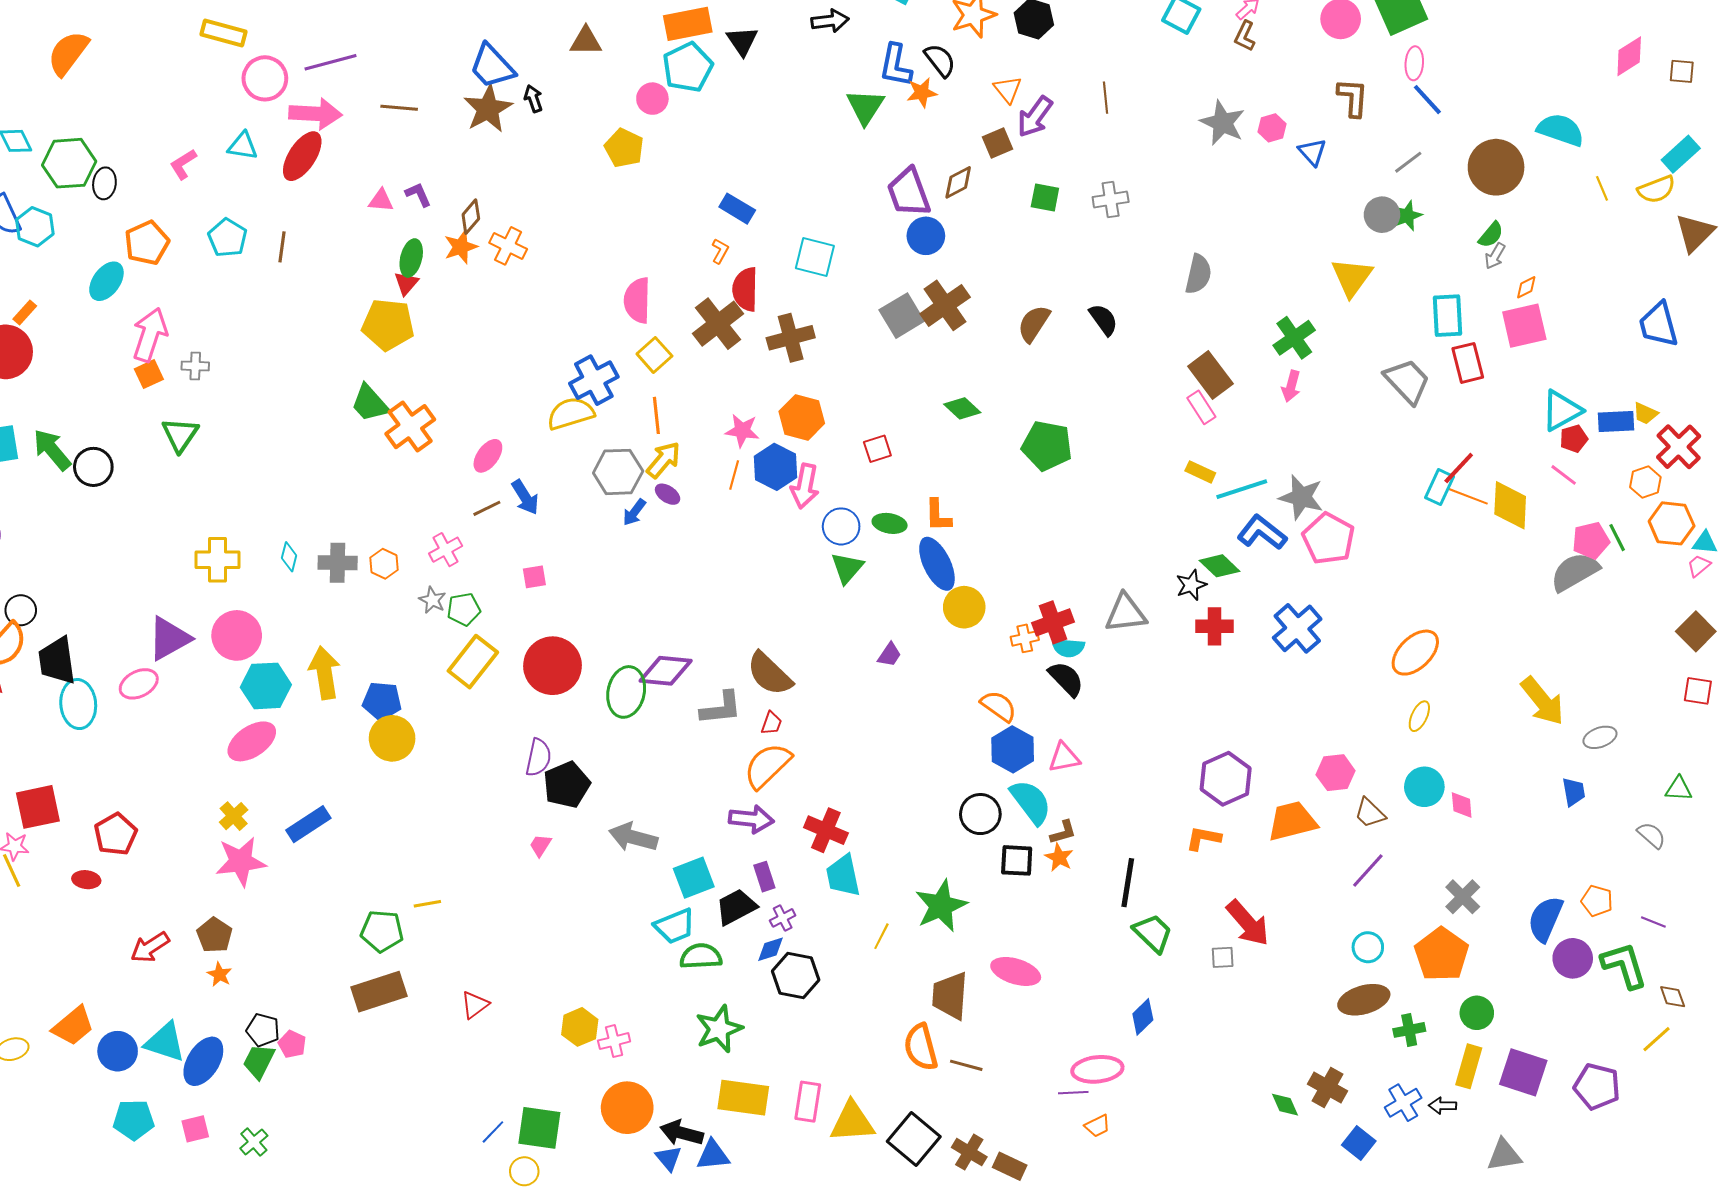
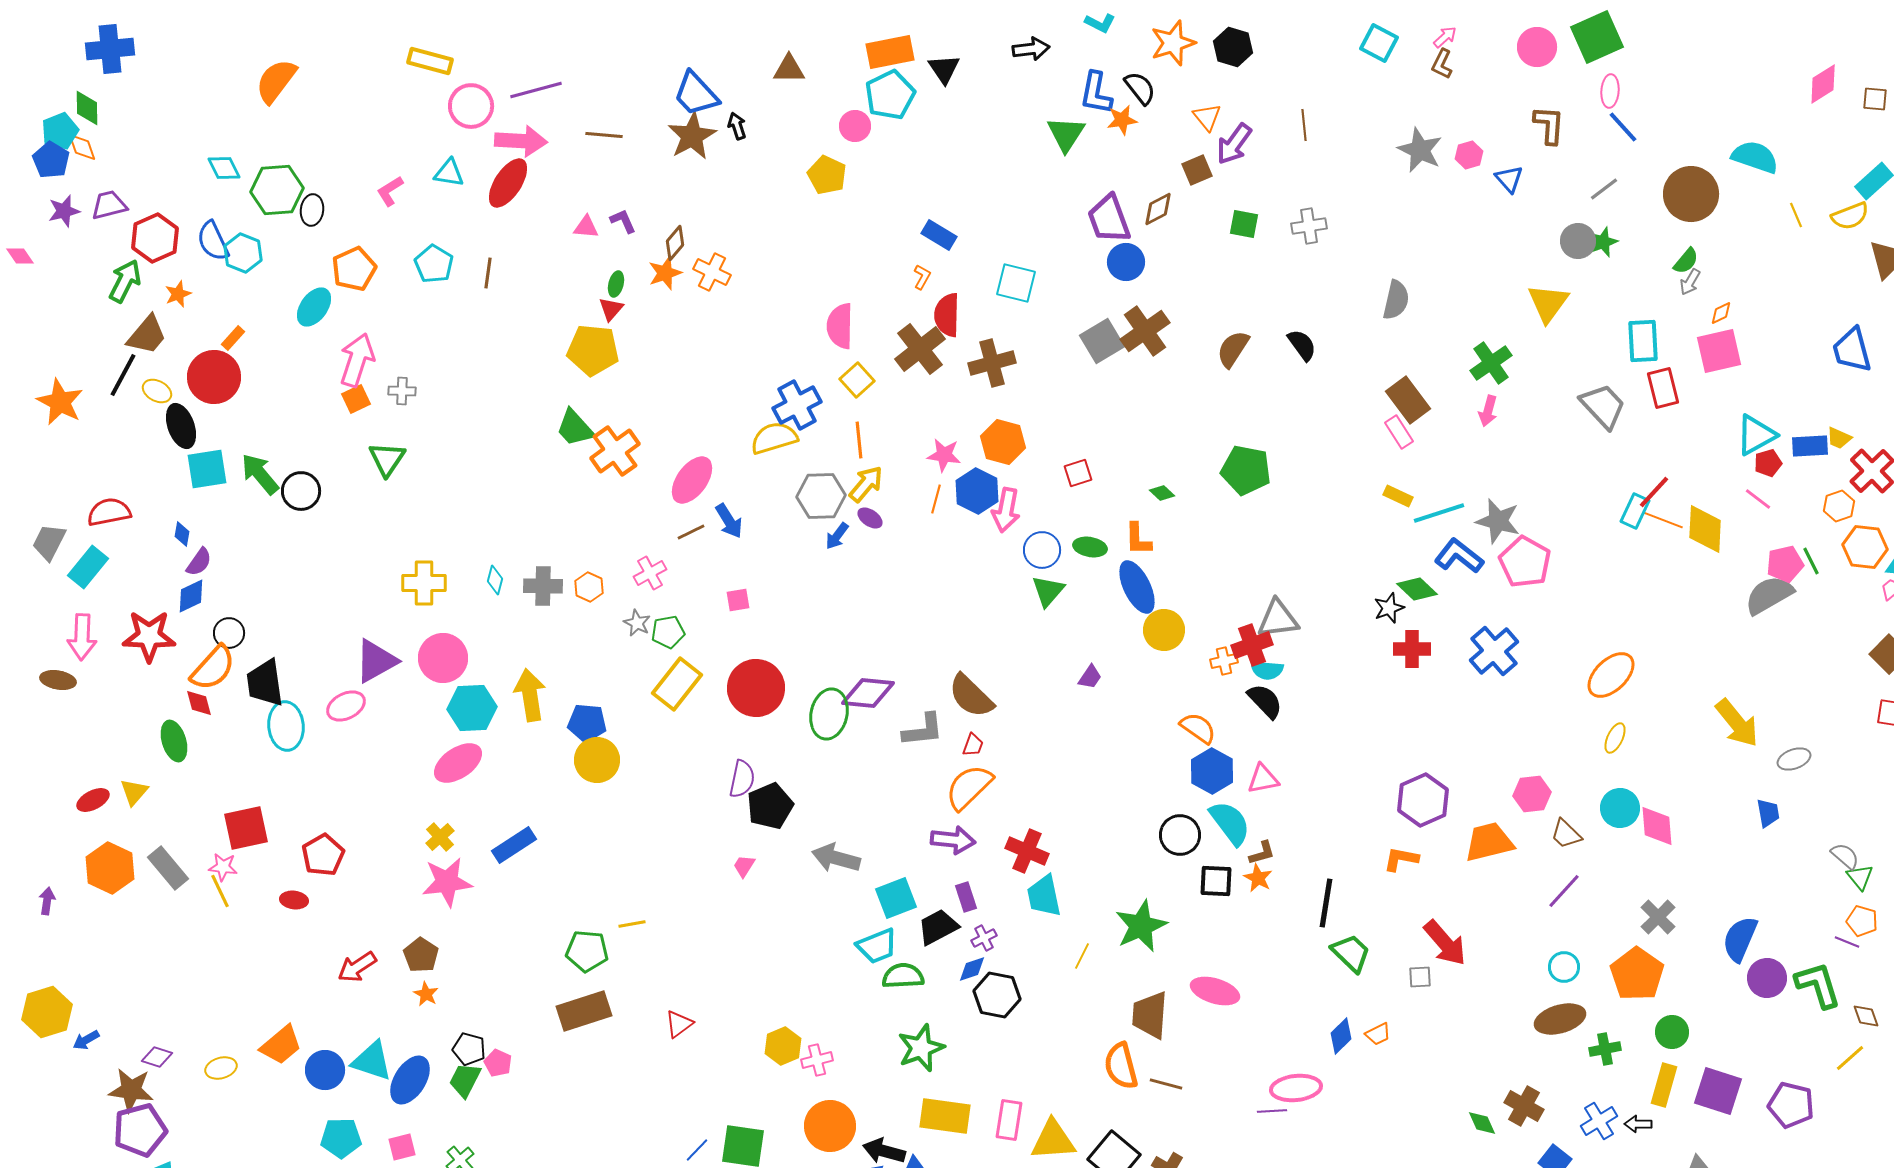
green ellipse: (411, 258) -> (616, 284), size x0.7
green diamond: (962, 408) -> (1162, 493), moved, size x0.7
pink ellipse: (488, 456) -> (692, 480), size x1.4
gray triangle: (1126, 613) -> (1278, 619), moved
green triangle: (1679, 789) -> (1860, 877), moved, turned 48
pink diamond: (1462, 805) -> (1657, 826), size x1.5
orange pentagon: (1597, 901) -> (1862, 921), moved
orange trapezoid: (1097, 1126) -> (1378, 1034), moved

